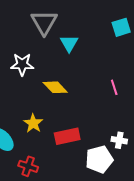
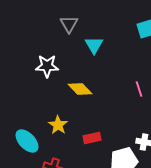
gray triangle: (44, 22) -> (69, 24), size x0.7
red rectangle: (67, 136) -> (92, 138), size x0.7

